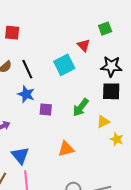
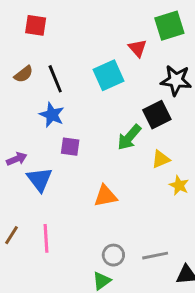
green square: (105, 29) -> (169, 26), size x1.5
black square: (111, 91) -> (157, 115), moved, turned -30
purple square: (46, 110) -> (70, 147), moved
blue triangle: (20, 155) -> (40, 179), moved

